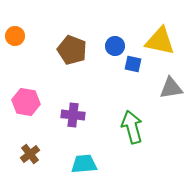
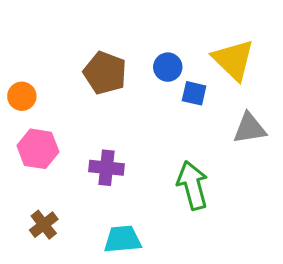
orange circle: (15, 36) -> (22, 96), moved
yellow triangle: (160, 41) -> (233, 60), turned 32

